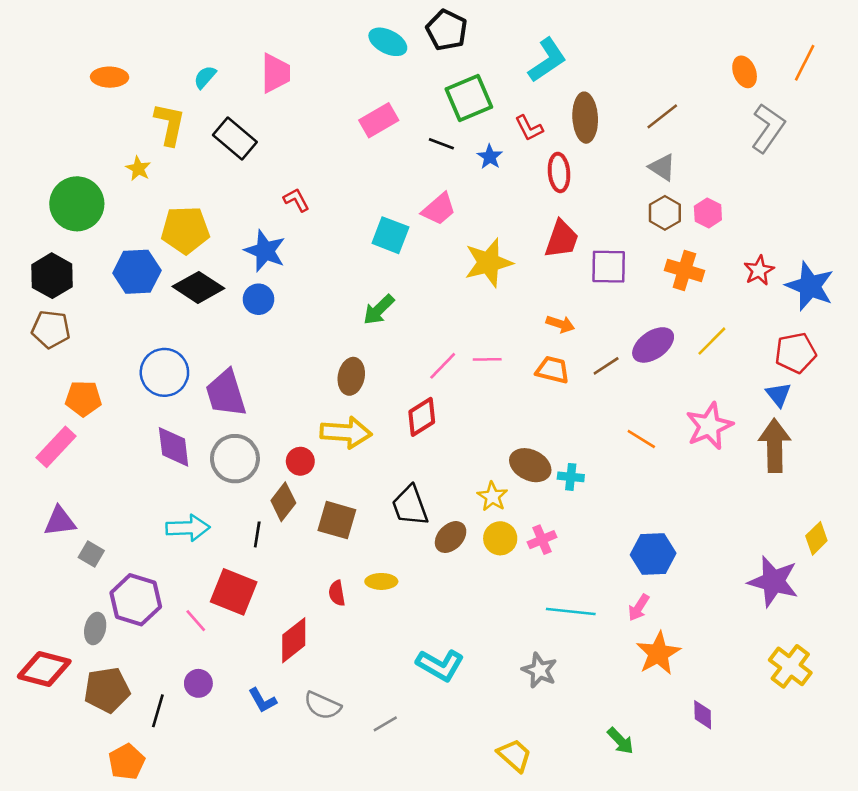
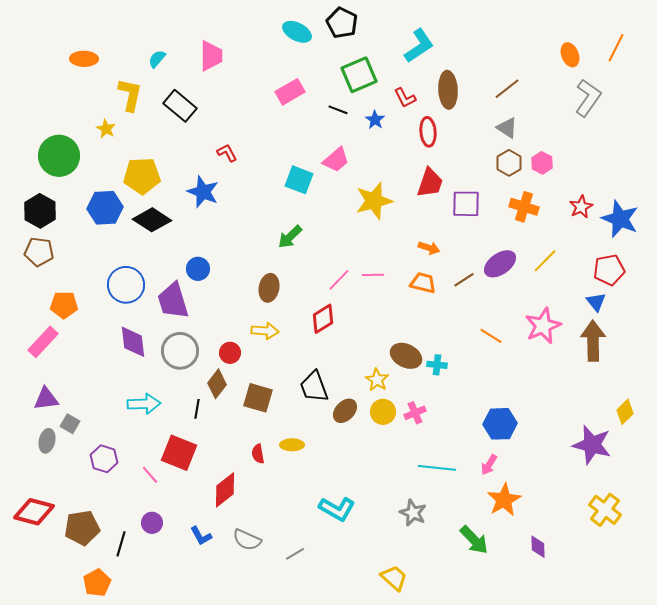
blue circle: (258, 299) -> (198, 269), moved
yellow arrow: (346, 432) -> (265, 331), size x0.7
purple hexagon: (136, 600) -> (104, 459), size x0.7
gray ellipse: (95, 628) -> (47, 441), moved
green arrow: (620, 741) -> (474, 540), moved, size x1.4

